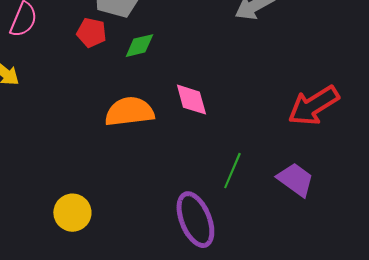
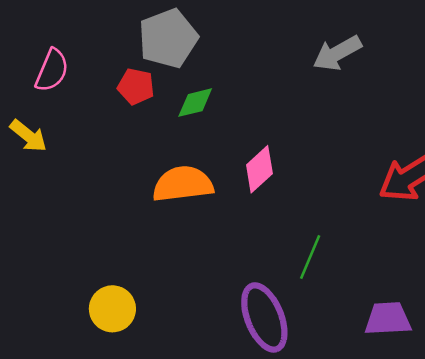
pink diamond: (191, 100) -> (259, 169), turned 63
purple trapezoid: (295, 180) -> (388, 319), moved, turned -39

